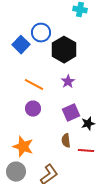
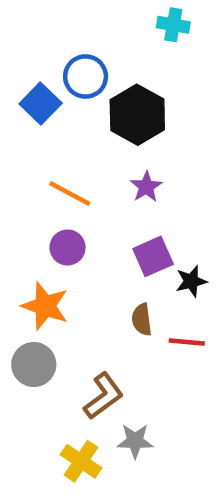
orange star: (23, 147) -> (45, 306), moved
gray circle: (16, 172) -> (34, 364), moved

